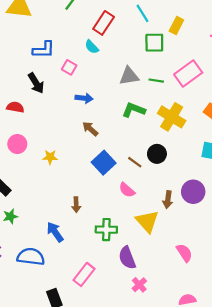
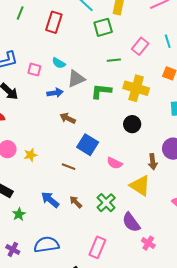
cyan semicircle: (92, 47) -> (59, 63), moved
pink rectangle: (188, 74) -> (140, 46), size x0.7
gray triangle: (129, 76) -> (76, 79), moved
yellow star: (50, 157) -> (31, 155), moved
brown line: (135, 162) -> (69, 167), moved
brown arrow: (76, 205) -> (76, 202), moved, turned 152
green cross: (106, 230) -> (106, 203), turned -30
blue arrow: (55, 232) -> (50, 200), moved

